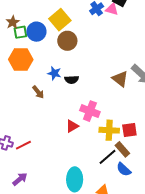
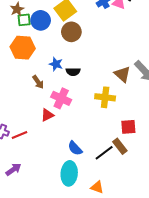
pink cross: (90, 111) -> (61, 98), moved
red triangle: (72, 126) -> (47, 115), moved
yellow cross: (109, 130) -> (105, 97), moved
blue semicircle: (124, 169) -> (75, 148), moved

